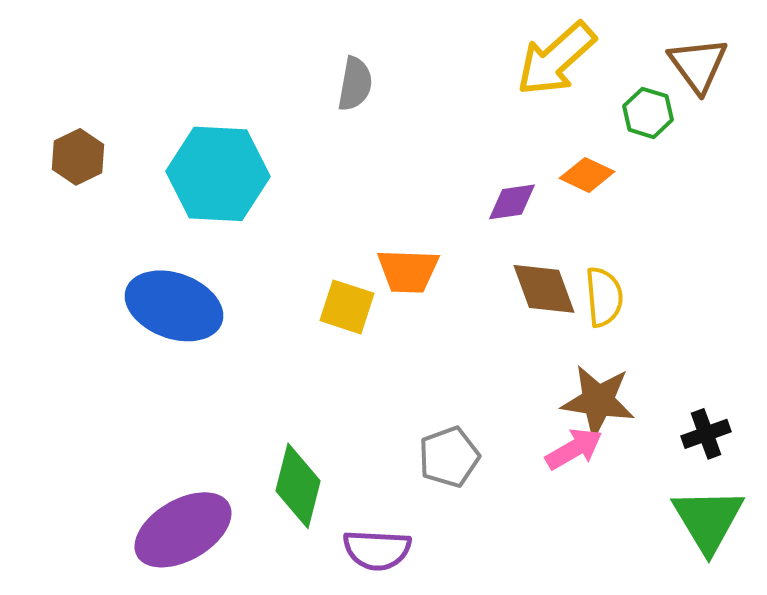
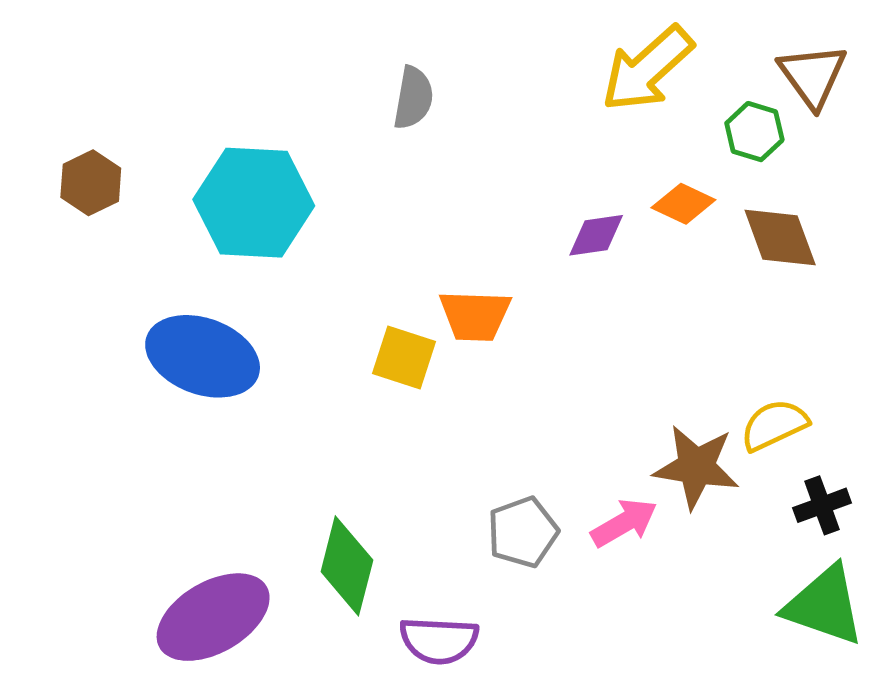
brown diamond: (544, 289) -> (780, 238), moved
yellow semicircle: (604, 297) -> (774, 425), moved, turned -110
pink arrow: (574, 449) -> (624, 523), moved
green triangle: (708, 520) -> (824, 605), turned -40

